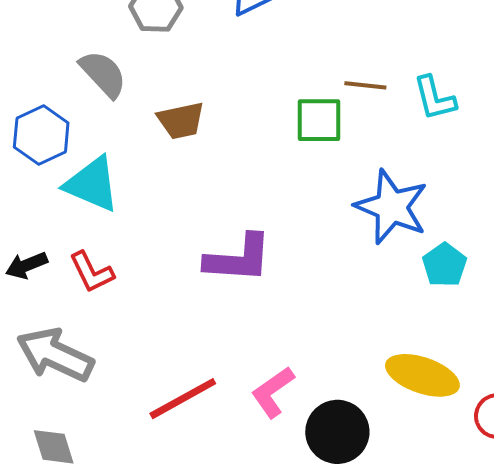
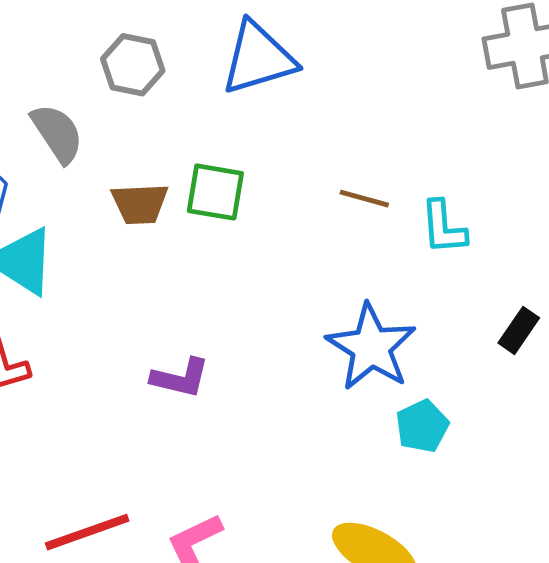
green square: (319, 120) -> (215, 192), moved
purple L-shape: (238, 259) -> (180, 378), size x0.7

